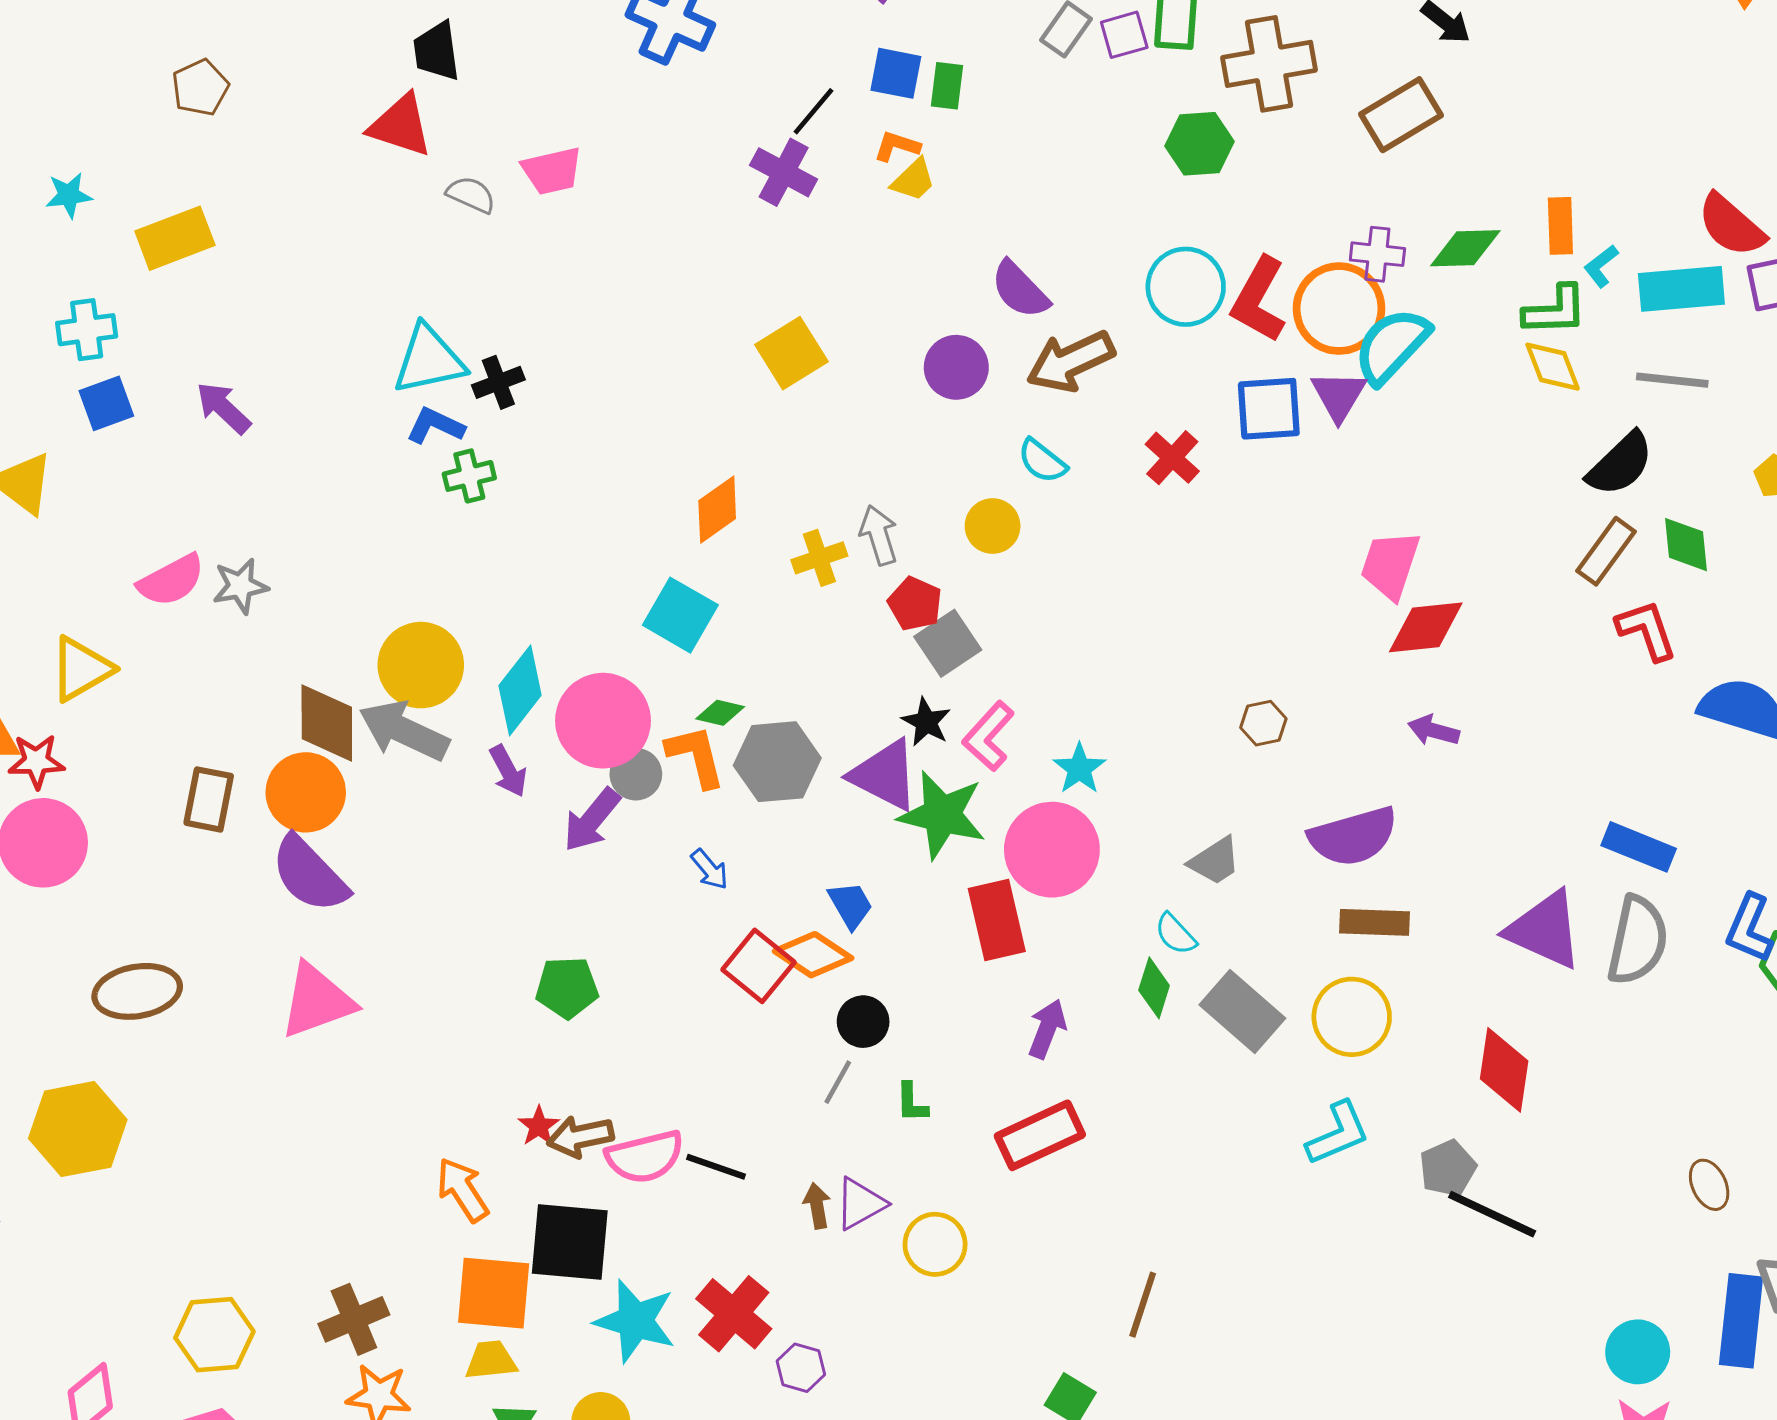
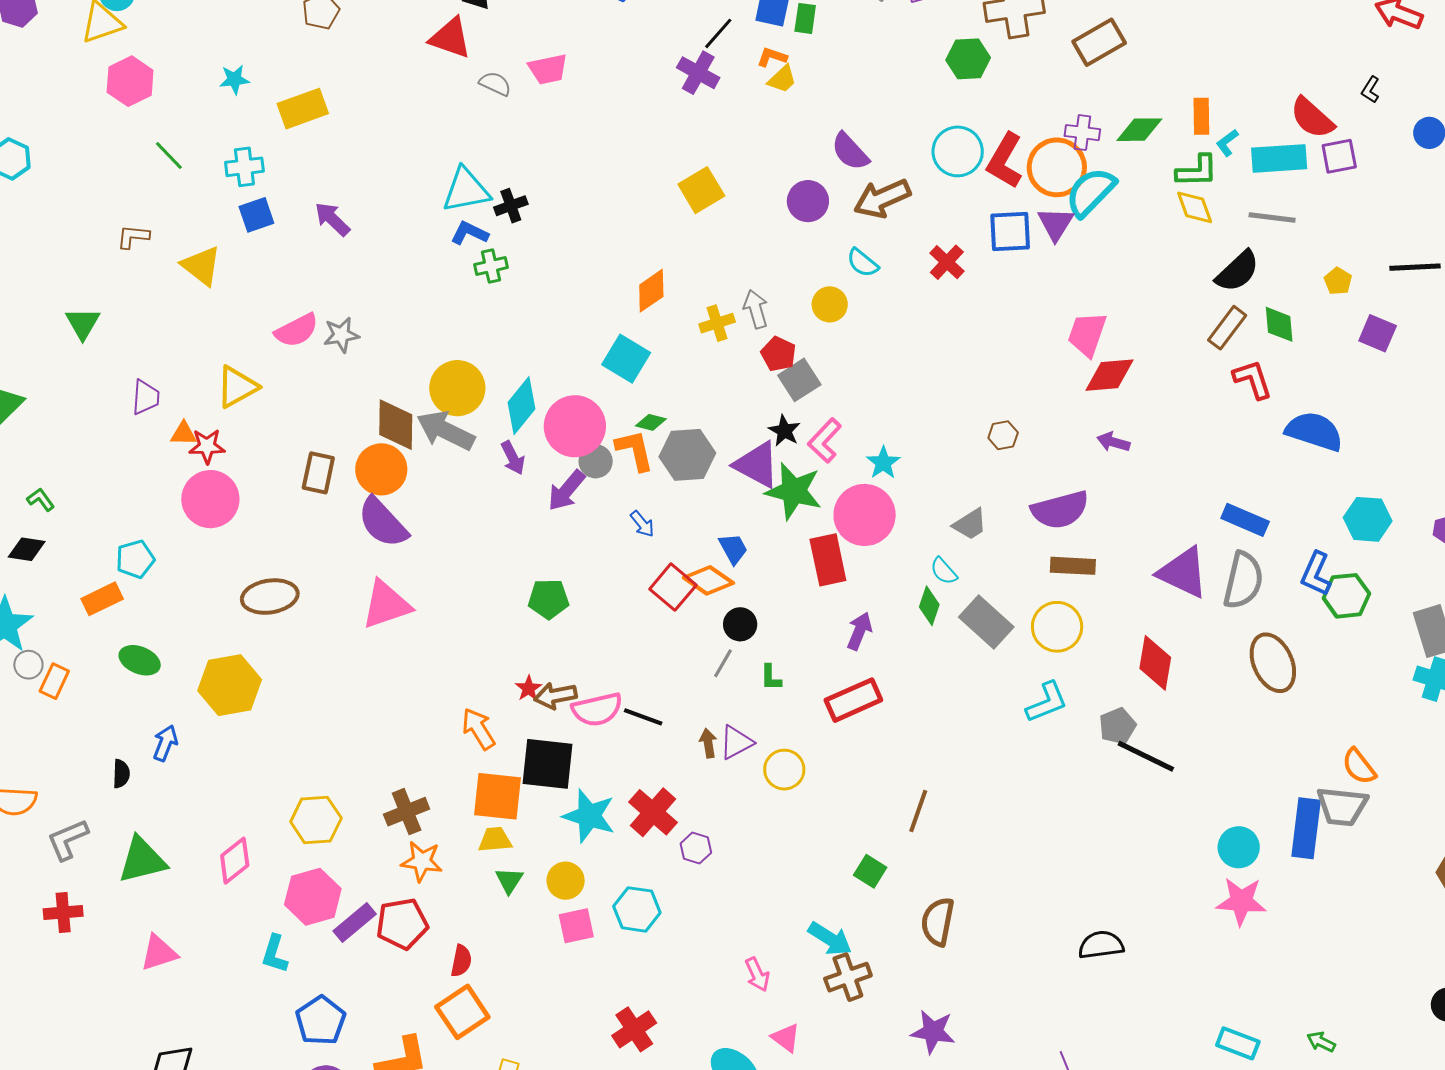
brown ellipse: (1709, 1185) -> (1273, 663), moved, size x1.8

